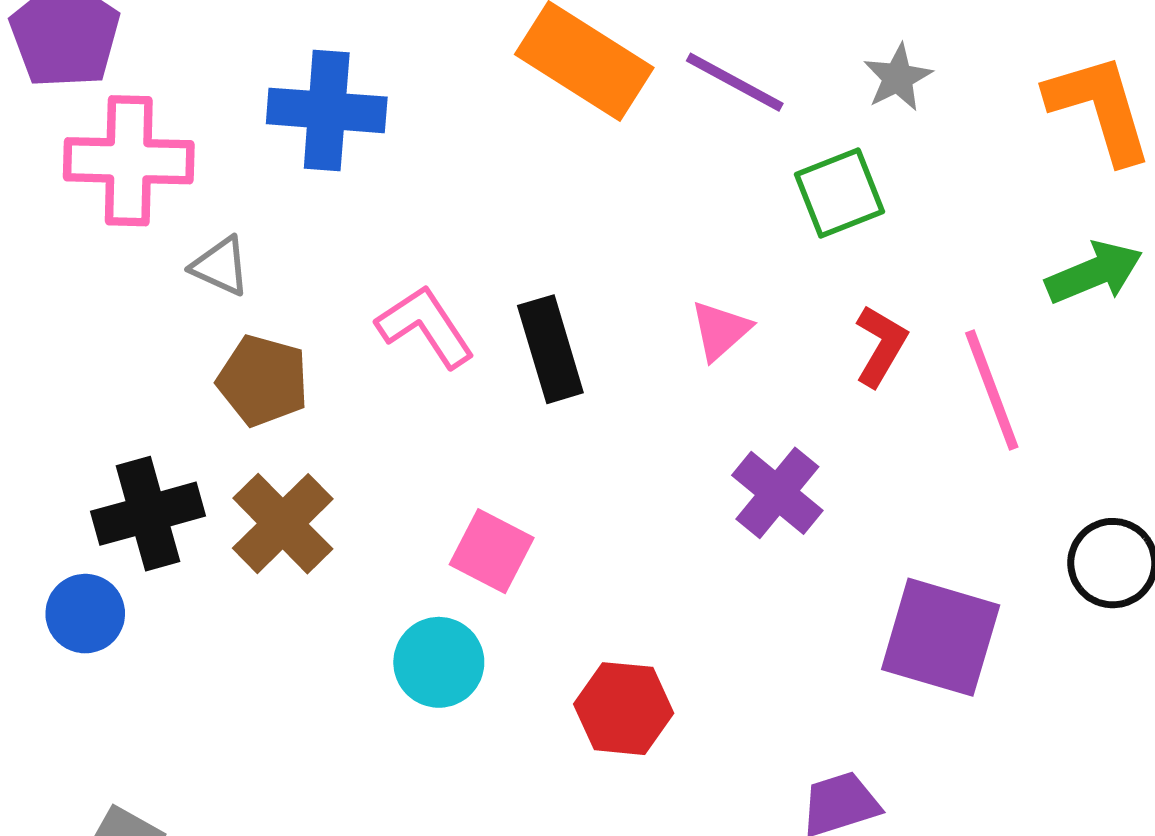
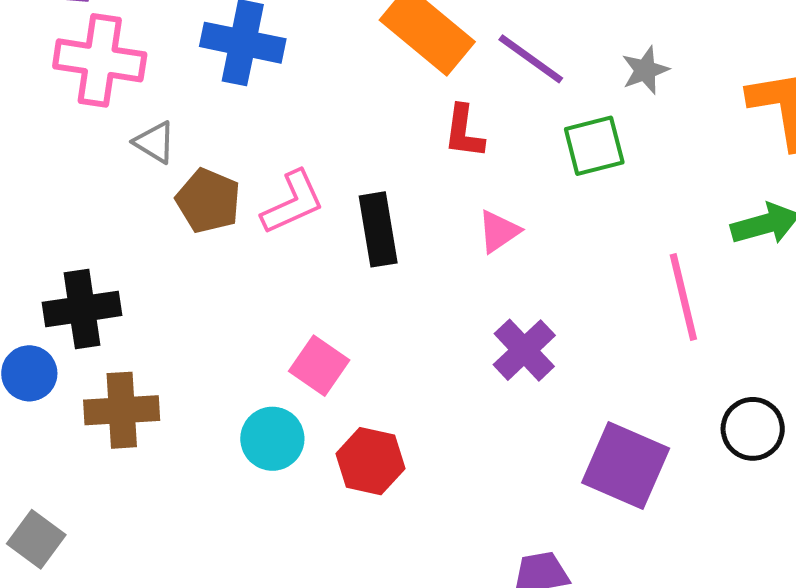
pink L-shape: (425, 326) -> (293, 202), turned 92
red L-shape: (881, 346) -> (464, 132), moved, turned 150
brown pentagon: (263, 381) -> (208, 201), moved
brown cross: (283, 524) -> (122, 410), moved, turned 34
red hexagon: (624, 709) -> (370, 461), moved

